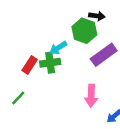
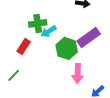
green hexagon: (84, 31) -> (67, 48), moved
green cross: (50, 63) -> (38, 23), moved

